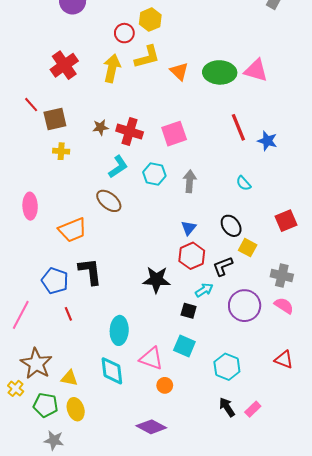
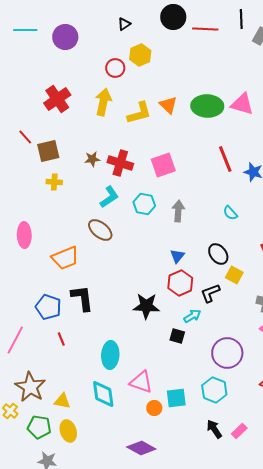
yellow L-shape: (147, 57) -> (139, 113), moved
purple circle: (245, 306) -> (227, 353), moved
cyan square: (184, 346) -> (176, 398), moved, turned -30

